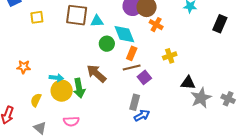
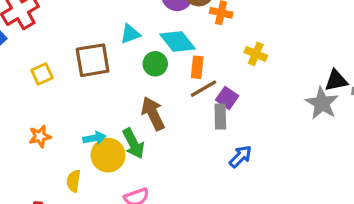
brown square: (77, 15) -> (93, 60), moved
yellow square: (37, 17) -> (42, 74), moved
yellow cross: (170, 56) -> (256, 54), turned -32
brown arrow: (96, 73) -> (153, 114), turned 40
black triangle: (188, 83) -> (336, 80), moved
gray rectangle: (135, 102) -> (220, 116), moved

